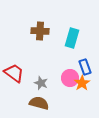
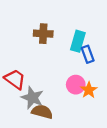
blue rectangle: (85, 67) -> (88, 54), moved
gray star: (41, 83) -> (32, 98), moved, size x1.5

